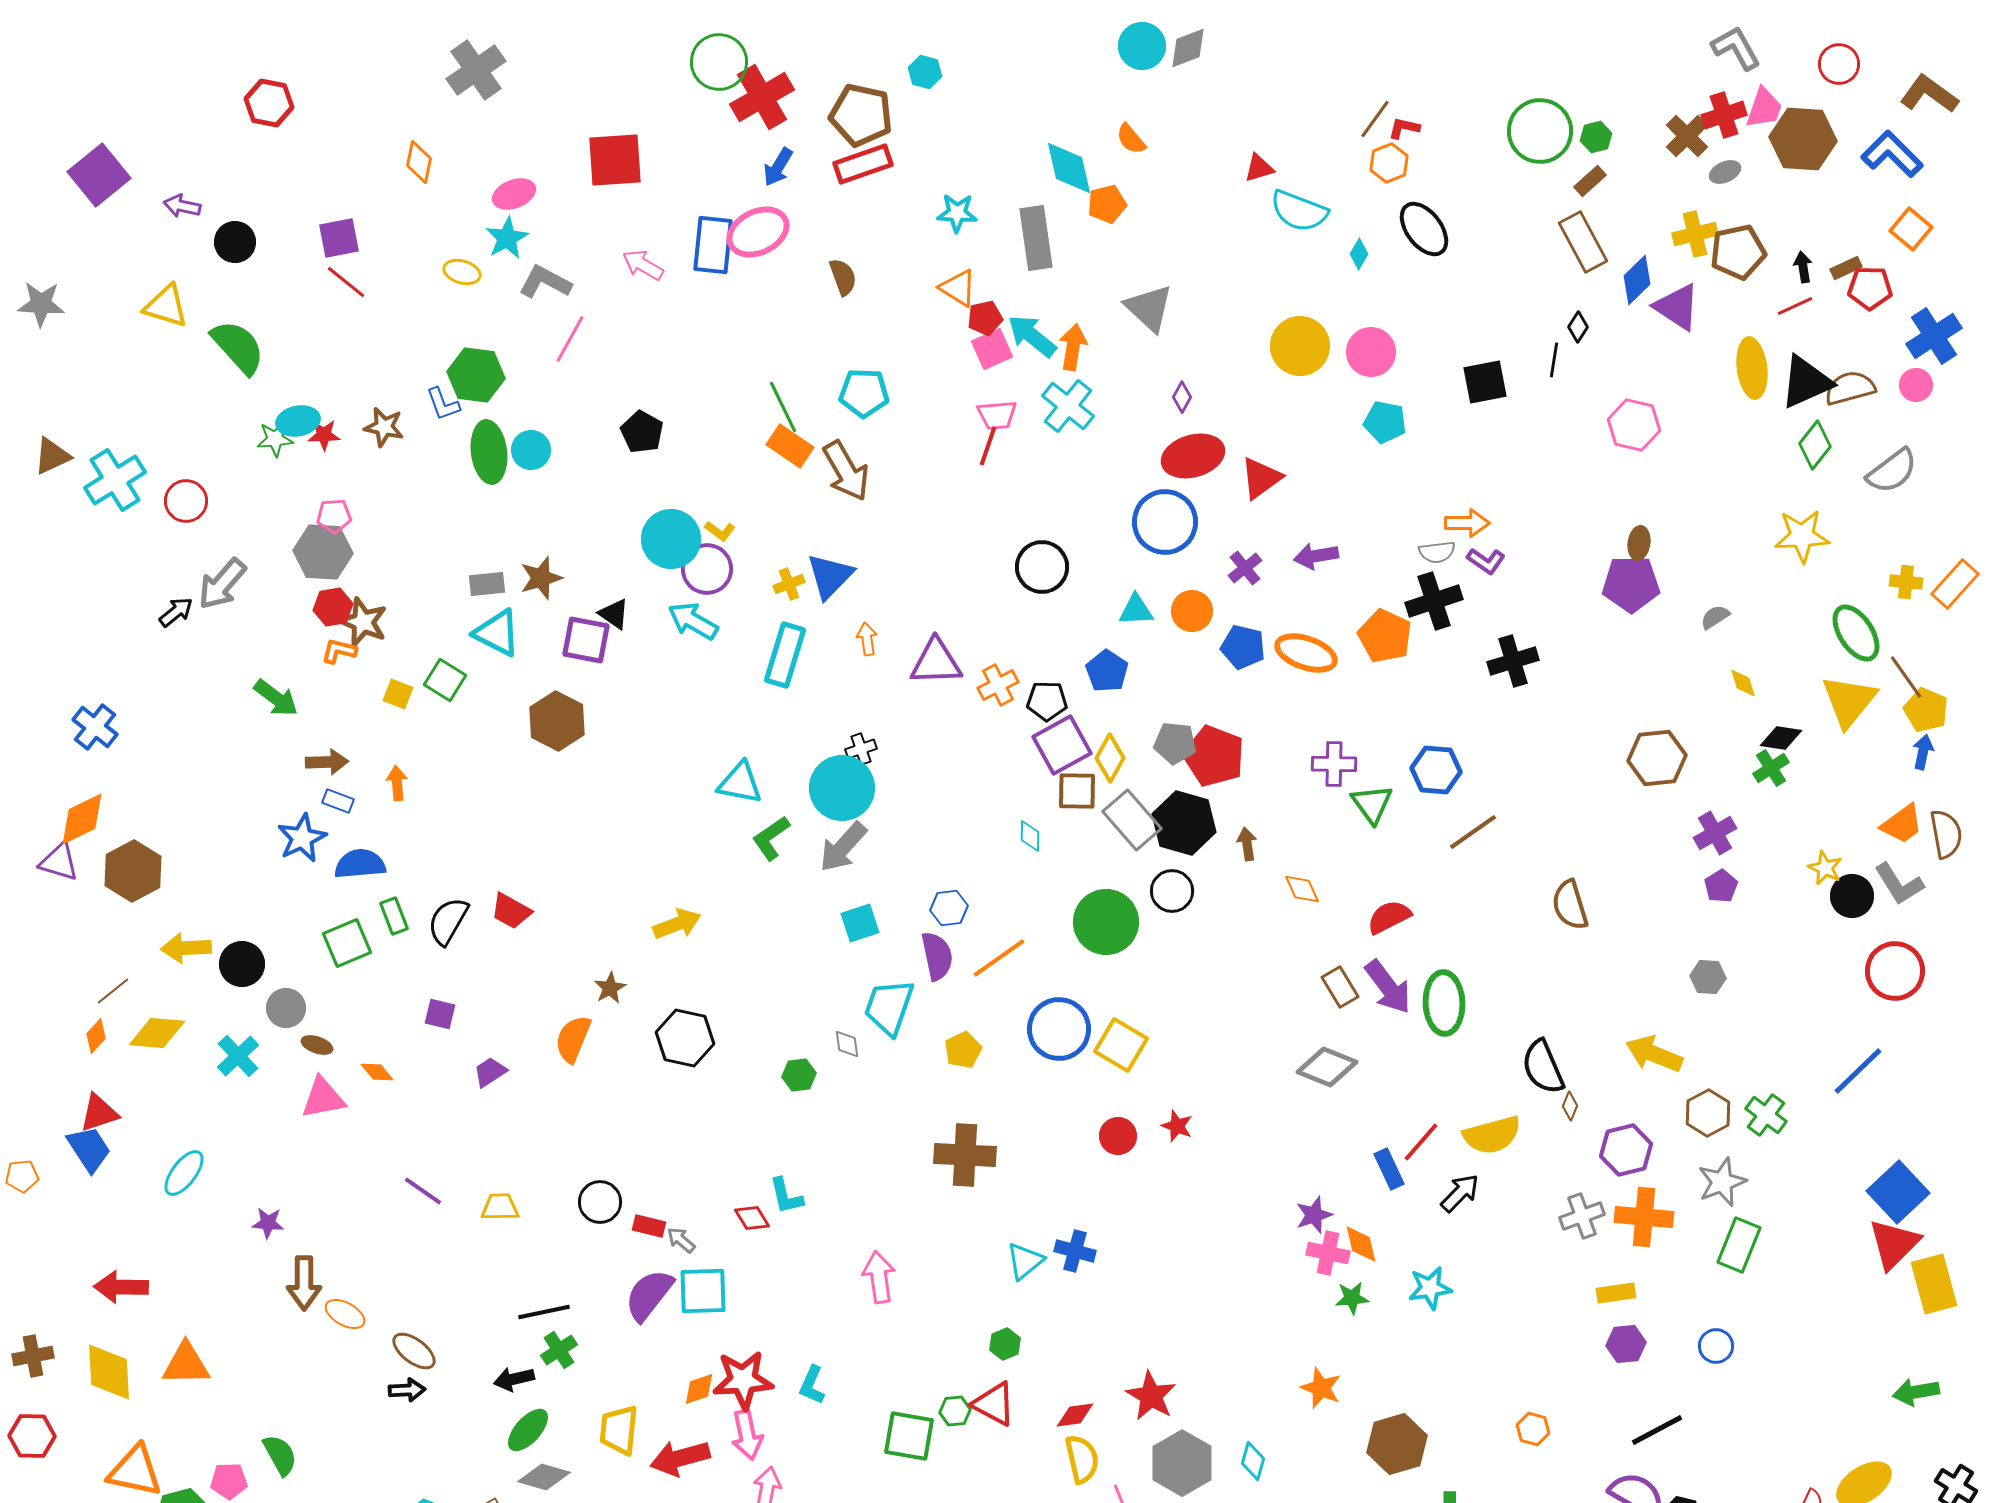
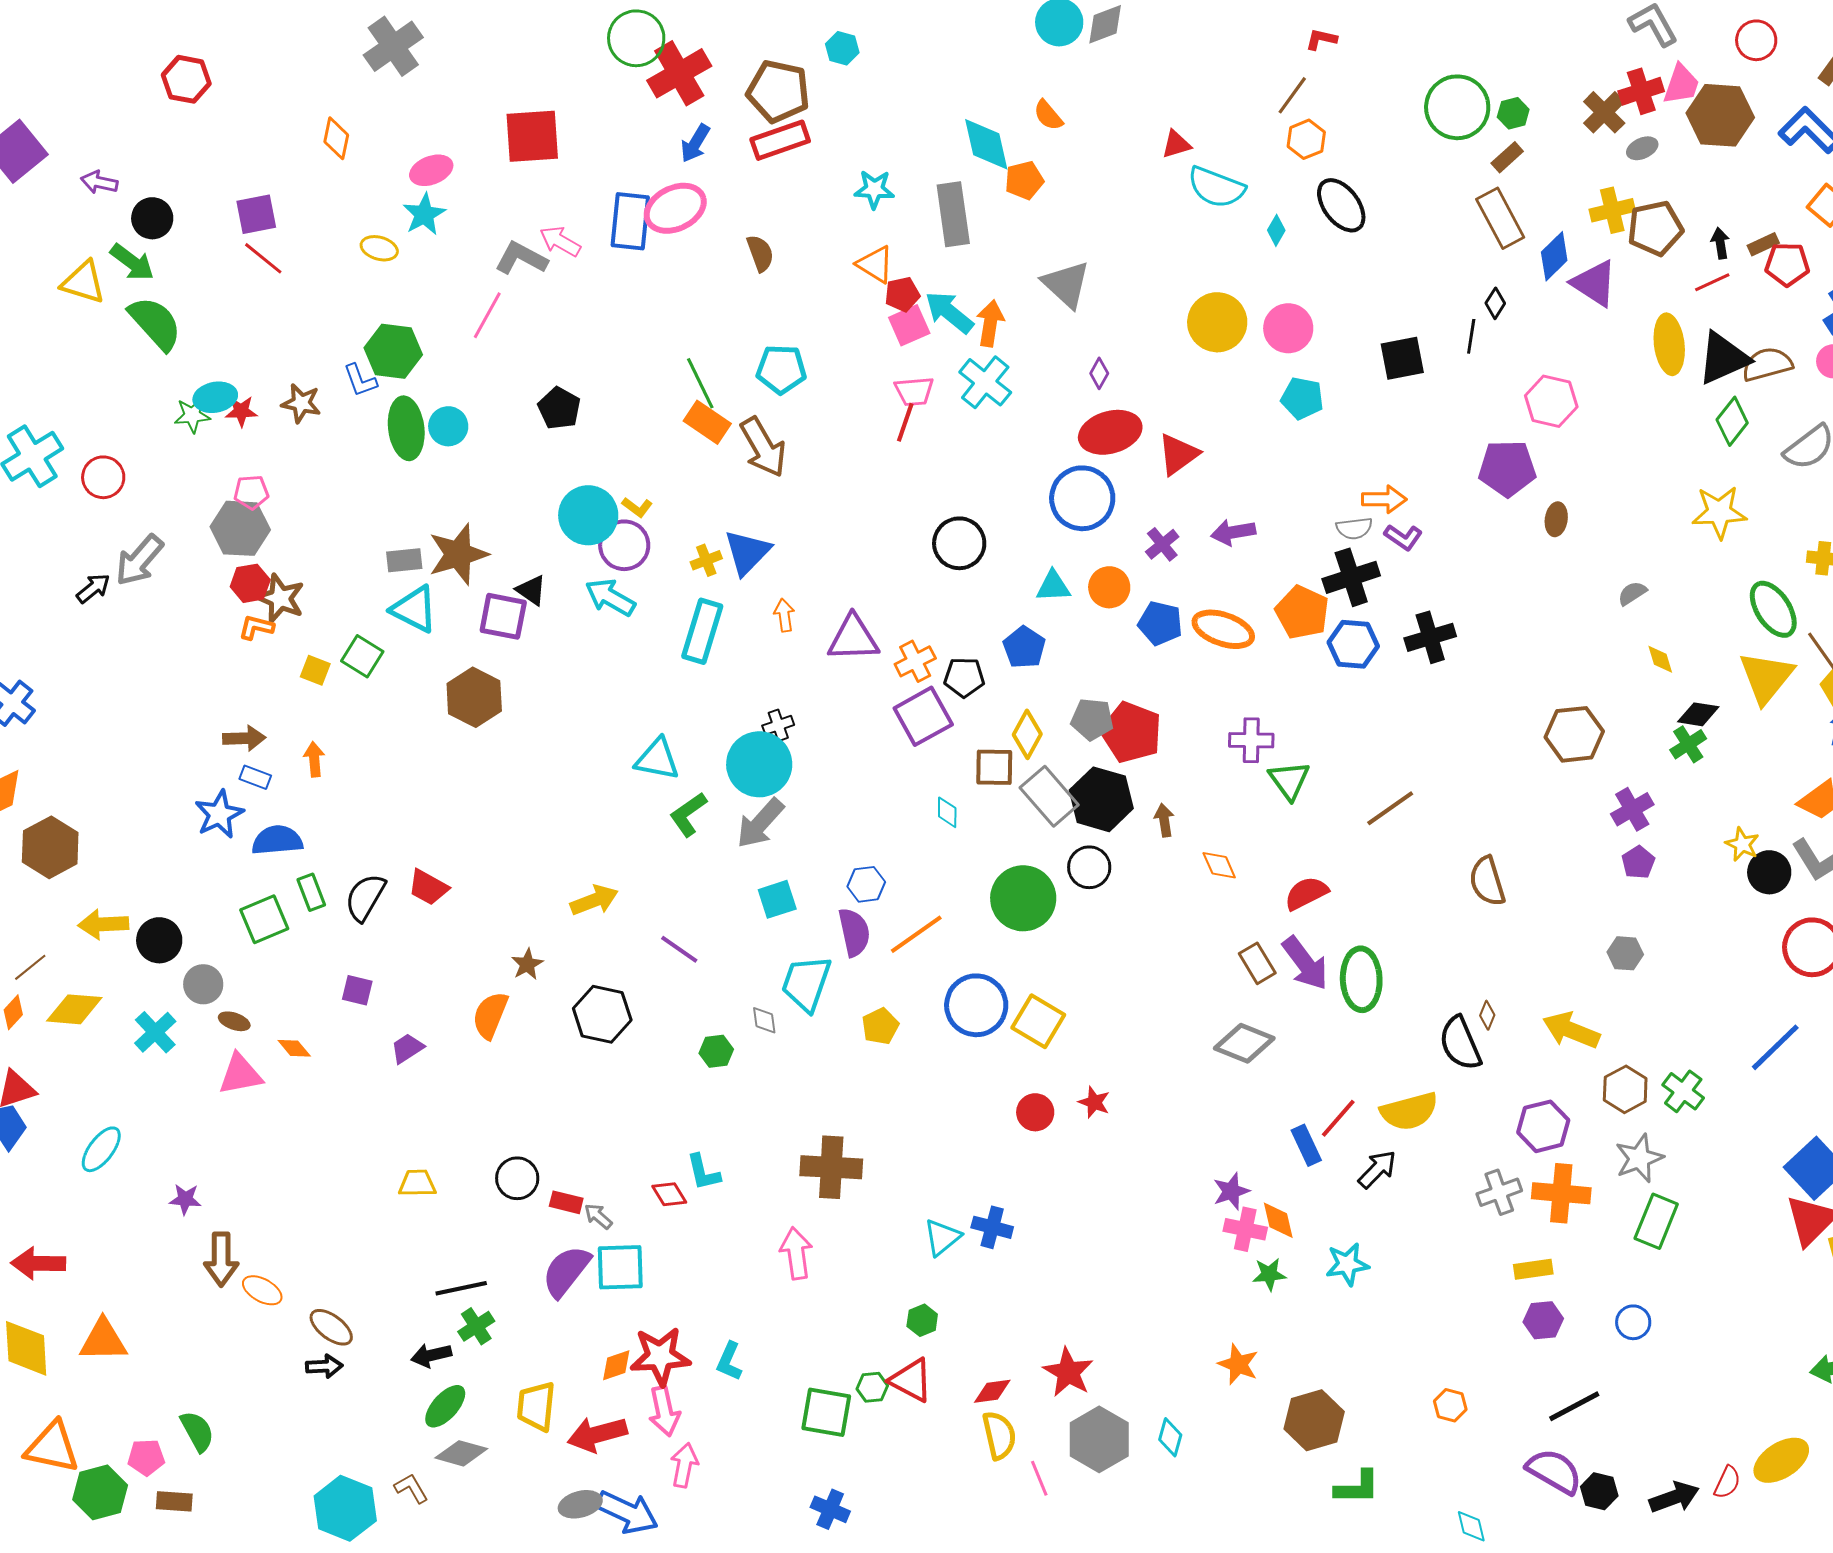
red L-shape: (1404, 128) -> (1321, 39), moved
gray L-shape: (545, 282) -> (521, 258), moved
brown star: (541, 578) -> (458, 554), size x1.4
purple pentagon: (1631, 584) -> (1507, 468), moved
green arrow: (276, 698) -> (132, 262), moved
purple square: (1062, 745) -> (923, 716), moved
blue hexagon: (1436, 770) -> (1353, 644), moved
brown diamond: (1570, 1106) -> (1487, 1015), moved
brown cross: (965, 1155) -> (831, 1167), moved
purple line: (423, 1191) -> (679, 949), moved

